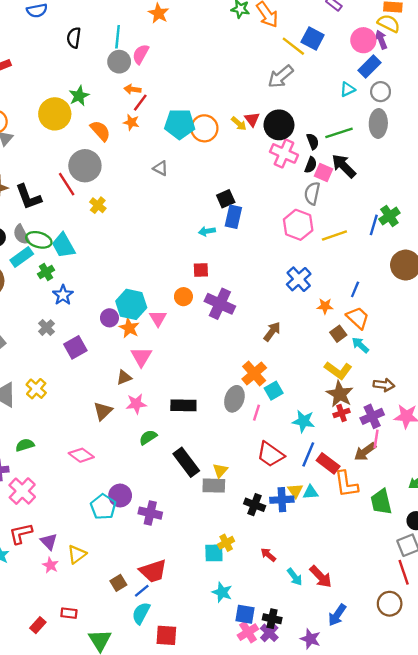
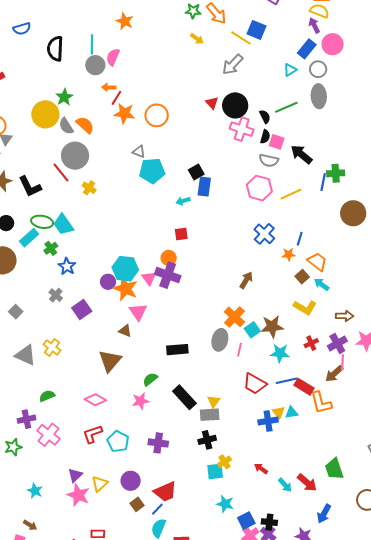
black semicircle: (74, 38) -> (55, 49), size x1.4
pink circle: (363, 40) -> (333, 44), moved
orange star: (131, 122) -> (124, 113), moved, size x1.5
cyan pentagon: (180, 124) -> (152, 171), moved
yellow arrow: (239, 124) -> (197, 39), moved
orange circle: (204, 128) -> (157, 115), moved
black arrow: (344, 166) -> (301, 154), moved
gray semicircle: (312, 193) -> (269, 160), turned -84
green cross: (389, 216) -> (336, 173), turned 36
gray semicircle: (21, 235) -> (66, 126), moved
blue line: (355, 289) -> (300, 239), moved
purple cross: (220, 304) -> (168, 275), moved
orange star: (129, 328) -> (125, 289), size x1.4
brown triangle: (124, 377) -> (125, 331), turned 48
brown star: (340, 394) -> (272, 327), moved, turned -30
pink star: (136, 404) -> (141, 401), moved
brown triangle: (103, 411) -> (110, 361), size x1.4
blue line: (308, 454) -> (287, 381), turned 60
purple circle: (120, 495) -> (131, 481), moved
green trapezoid: (381, 502) -> (334, 469), moved
black cross: (255, 505) -> (207, 440), moved, turned -30
red L-shape: (21, 534) -> (93, 434), moved
purple triangle: (49, 542) -> (75, 475), turned 35
pink star: (50, 565) -> (78, 495), size x1.6
blue square: (245, 614) -> (246, 521), turned -30

